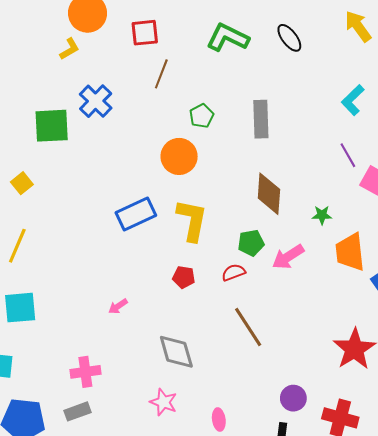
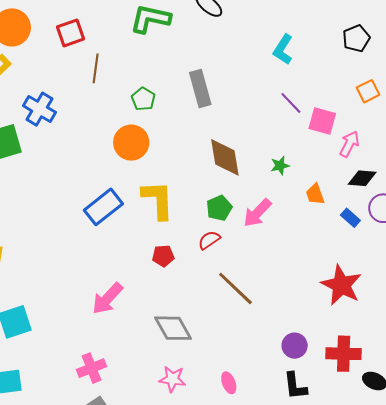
orange trapezoid: (350, 252) -> (315, 194), size x0.6
pink arrow: (118, 306) -> (107, 299), size x1.8

